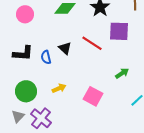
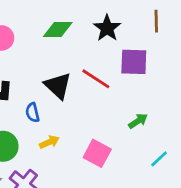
black triangle: (65, 48) -> (58, 86), size x1.5
blue semicircle: (46, 57) -> (33, 113), moved

